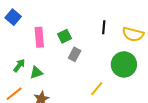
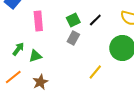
black line: (104, 27) -> (95, 20), moved, turned 40
green square: (64, 36) -> (73, 20), moved

